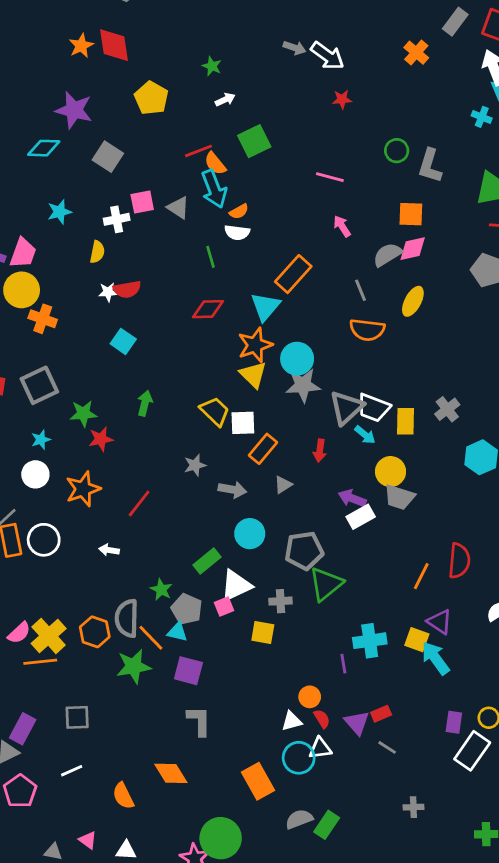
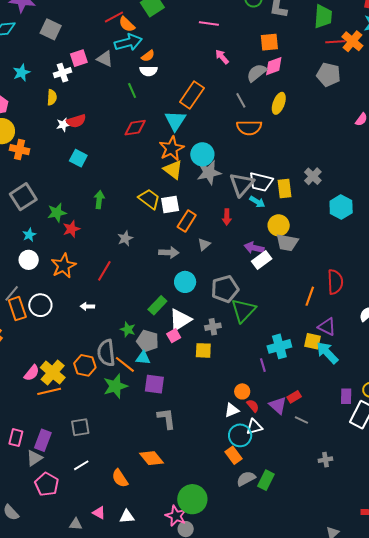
cyan arrow: (214, 189) -> (128, 42), turned -76
gray star: (195, 465) -> (125, 238), moved
orange rectangle: (258, 781) -> (234, 455), moved, size x0.7

